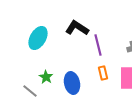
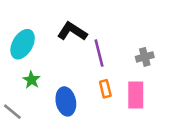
green star: (46, 77) -> (31, 80), moved

